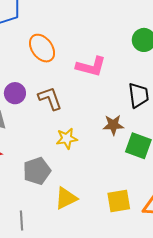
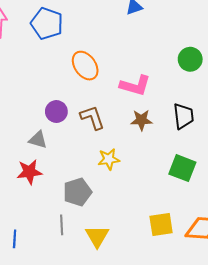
brown star: (113, 125) -> (141, 120), moved
yellow triangle: (66, 198) -> (97, 236), moved, turned -35
gray line: (22, 221) -> (62, 225), moved

